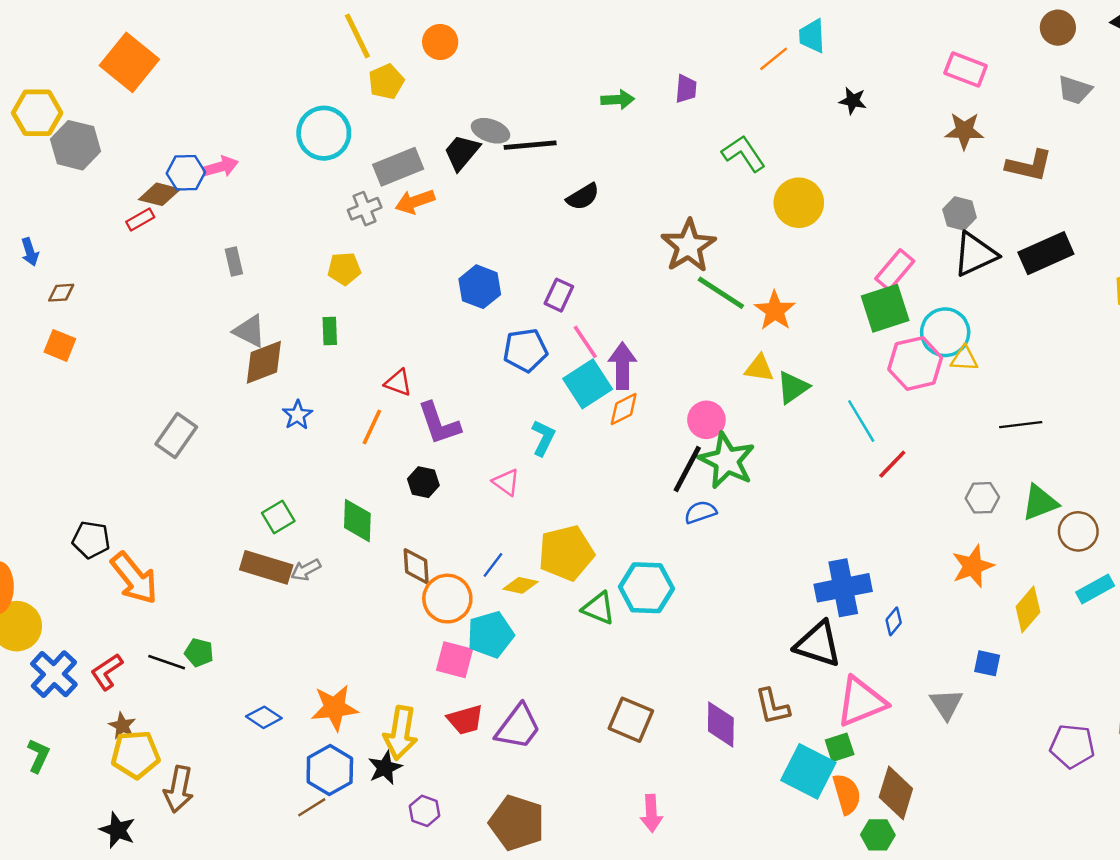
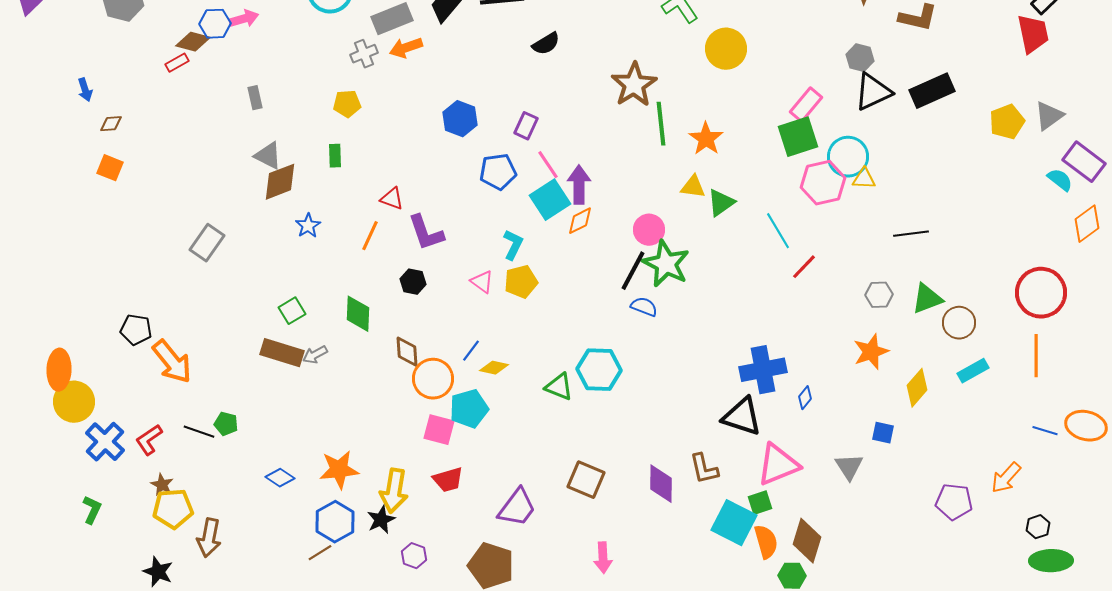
green line: (721, 293) -> (661, 124), turned 51
blue semicircle: (700, 512) -> (644, 307), turned 40
yellow pentagon: (566, 553) -> (521, 282), moved, size x0.7
purple trapezoid: (518, 727) -> (517, 508), moved

